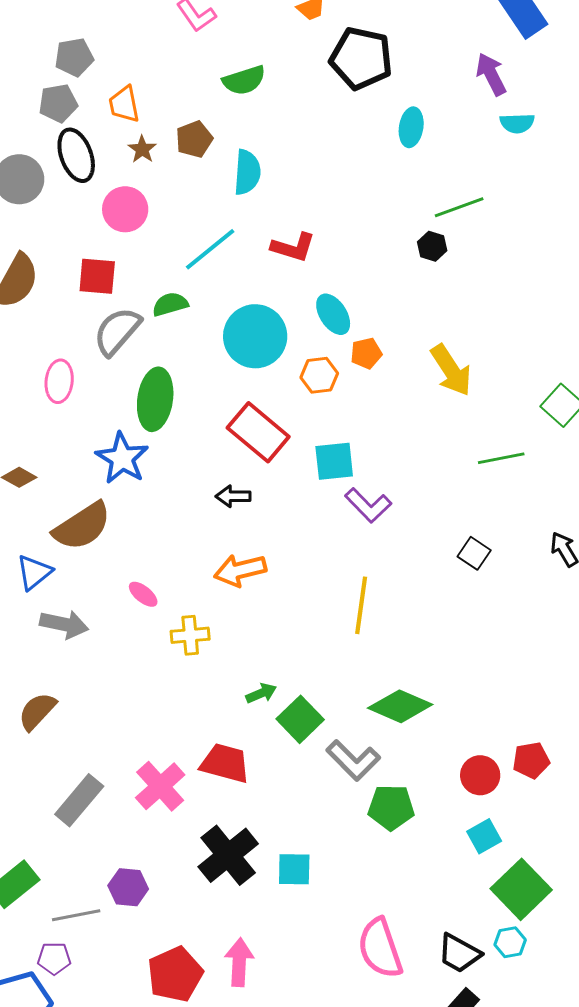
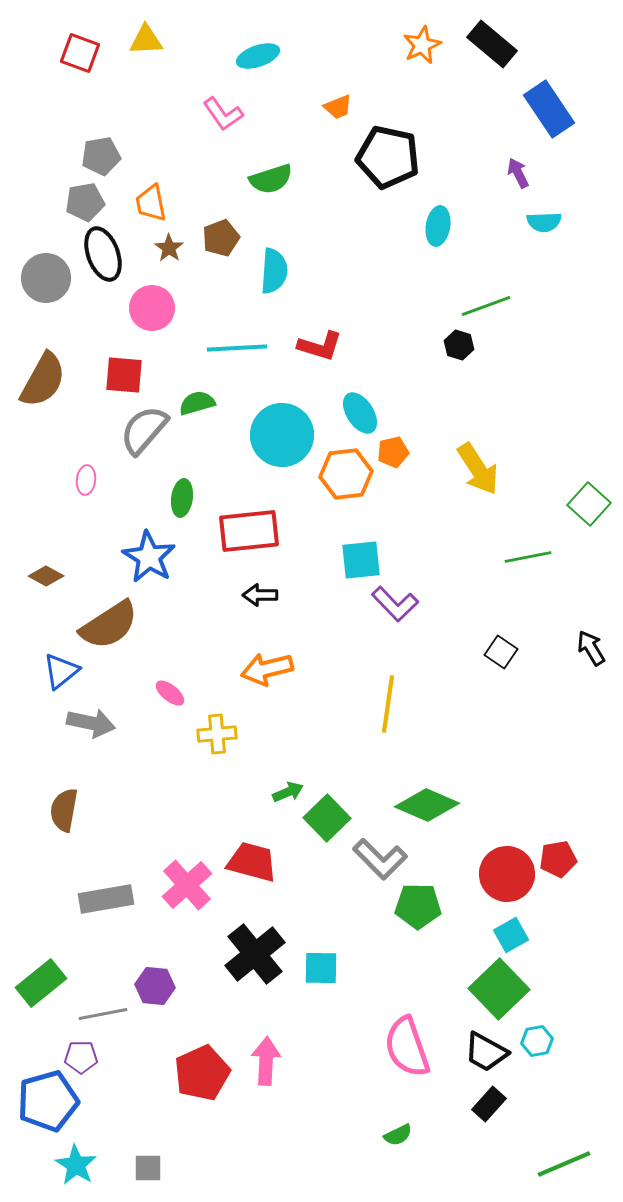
purple arrow: (491, 74) -> (518, 173), size x0.7
cyan line: (210, 249) -> (237, 348), turned 36
orange hexagon: (319, 375) -> (346, 474), size x1.4
pink ellipse: (59, 381) -> (86, 480), size x0.7
green ellipse: (155, 399) -> (182, 498), size x0.6
red rectangle: (258, 432) -> (249, 531), moved, turned -46
brown semicircle: (37, 711) -> (64, 810), turned -33
red circle: (480, 775) -> (507, 874), size x1.4
gray rectangle: (79, 800) -> (106, 899), turned 40
green square: (521, 889) -> (499, 989), moved

